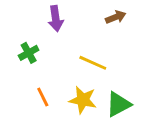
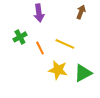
brown arrow: (116, 17) -> (81, 12), turned -48
orange line: (43, 97) -> (40, 48), moved

